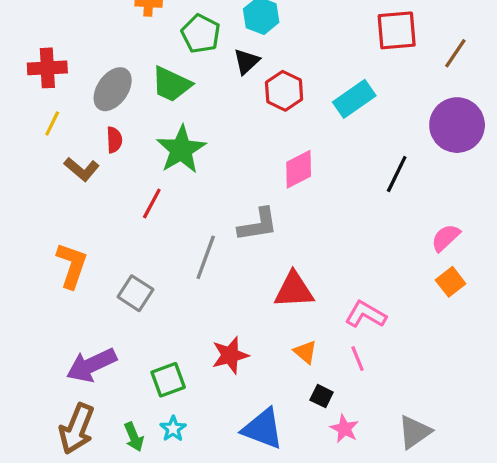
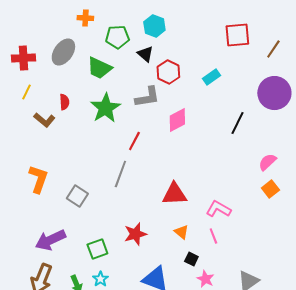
green pentagon: (201, 34) -> (117, 37), turned -30
black triangle: (246, 61) -> (145, 54), turned -36
gray ellipse: (113, 89) -> (63, 52), moved
cyan rectangle: (354, 99) -> (211, 77), size x0.7
red line: (152, 203) -> (134, 141), moved
gray L-shape: (258, 225) -> (147, 97), moved

